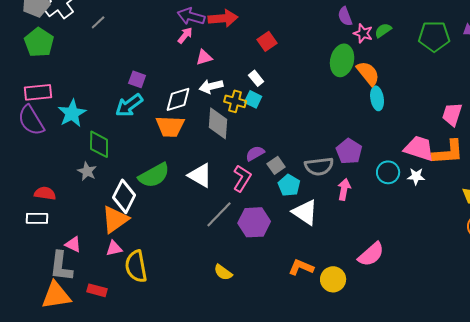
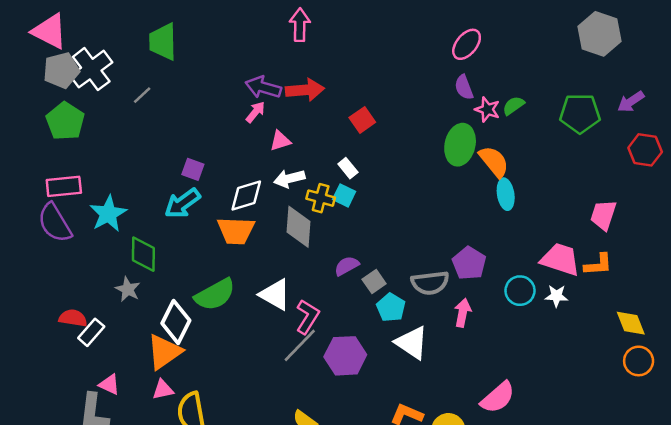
orange L-shape: (448, 152) -> (598, 265), size x0.7
pink L-shape: (242, 178) -> (308, 317), moved
white rectangle: (37, 218) -> (91, 332), moved, turned -50

